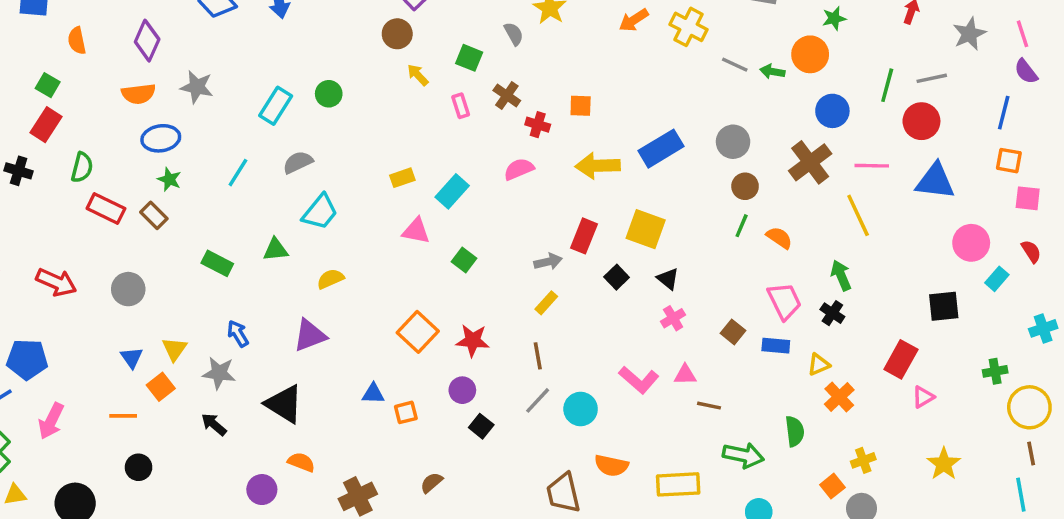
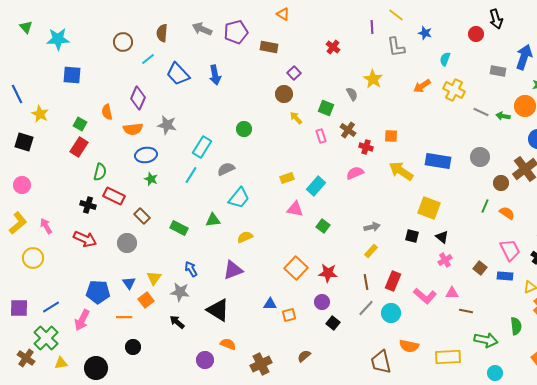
orange semicircle: (77, 41) -> (107, 112), moved
cyan rectangle: (276, 106) -> (202, 147), moved
blue rectangle: (661, 149) -> (438, 161), turned 40
yellow arrow: (598, 166) -> (401, 171), turned 35
black cross: (19, 171) -> (88, 205), moved
brown circle: (745, 186) -> (501, 183), moved
brown rectangle: (154, 215) -> (142, 216), moved
red rectangle: (584, 236) -> (393, 281), moved
black square: (617, 277) -> (412, 236), turned -32
blue pentagon: (27, 359) -> (98, 292), moved

